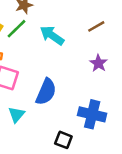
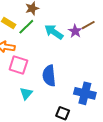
purple star: (98, 63) -> (75, 31), moved
blue semicircle: (46, 92) -> (49, 76), turned 150

